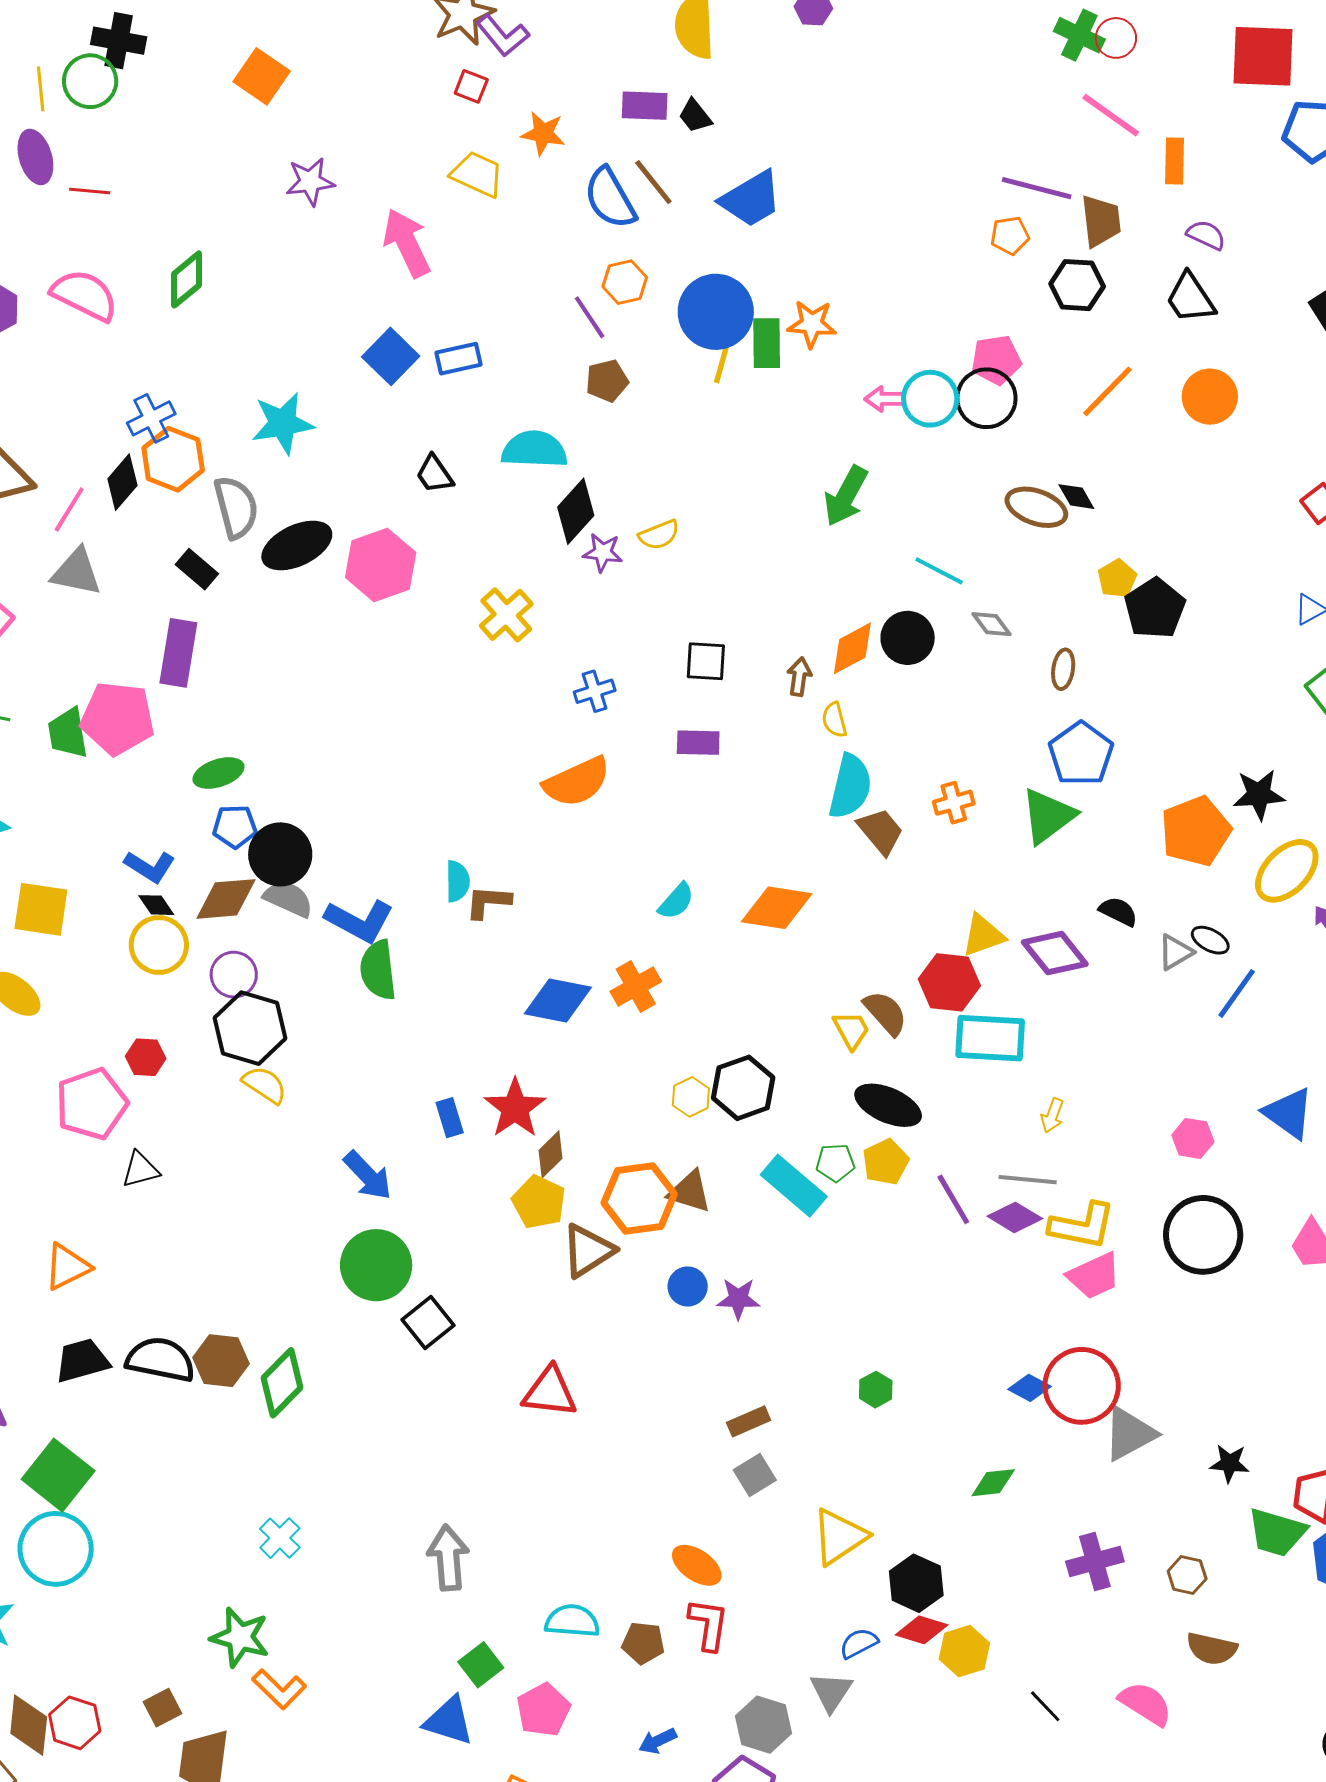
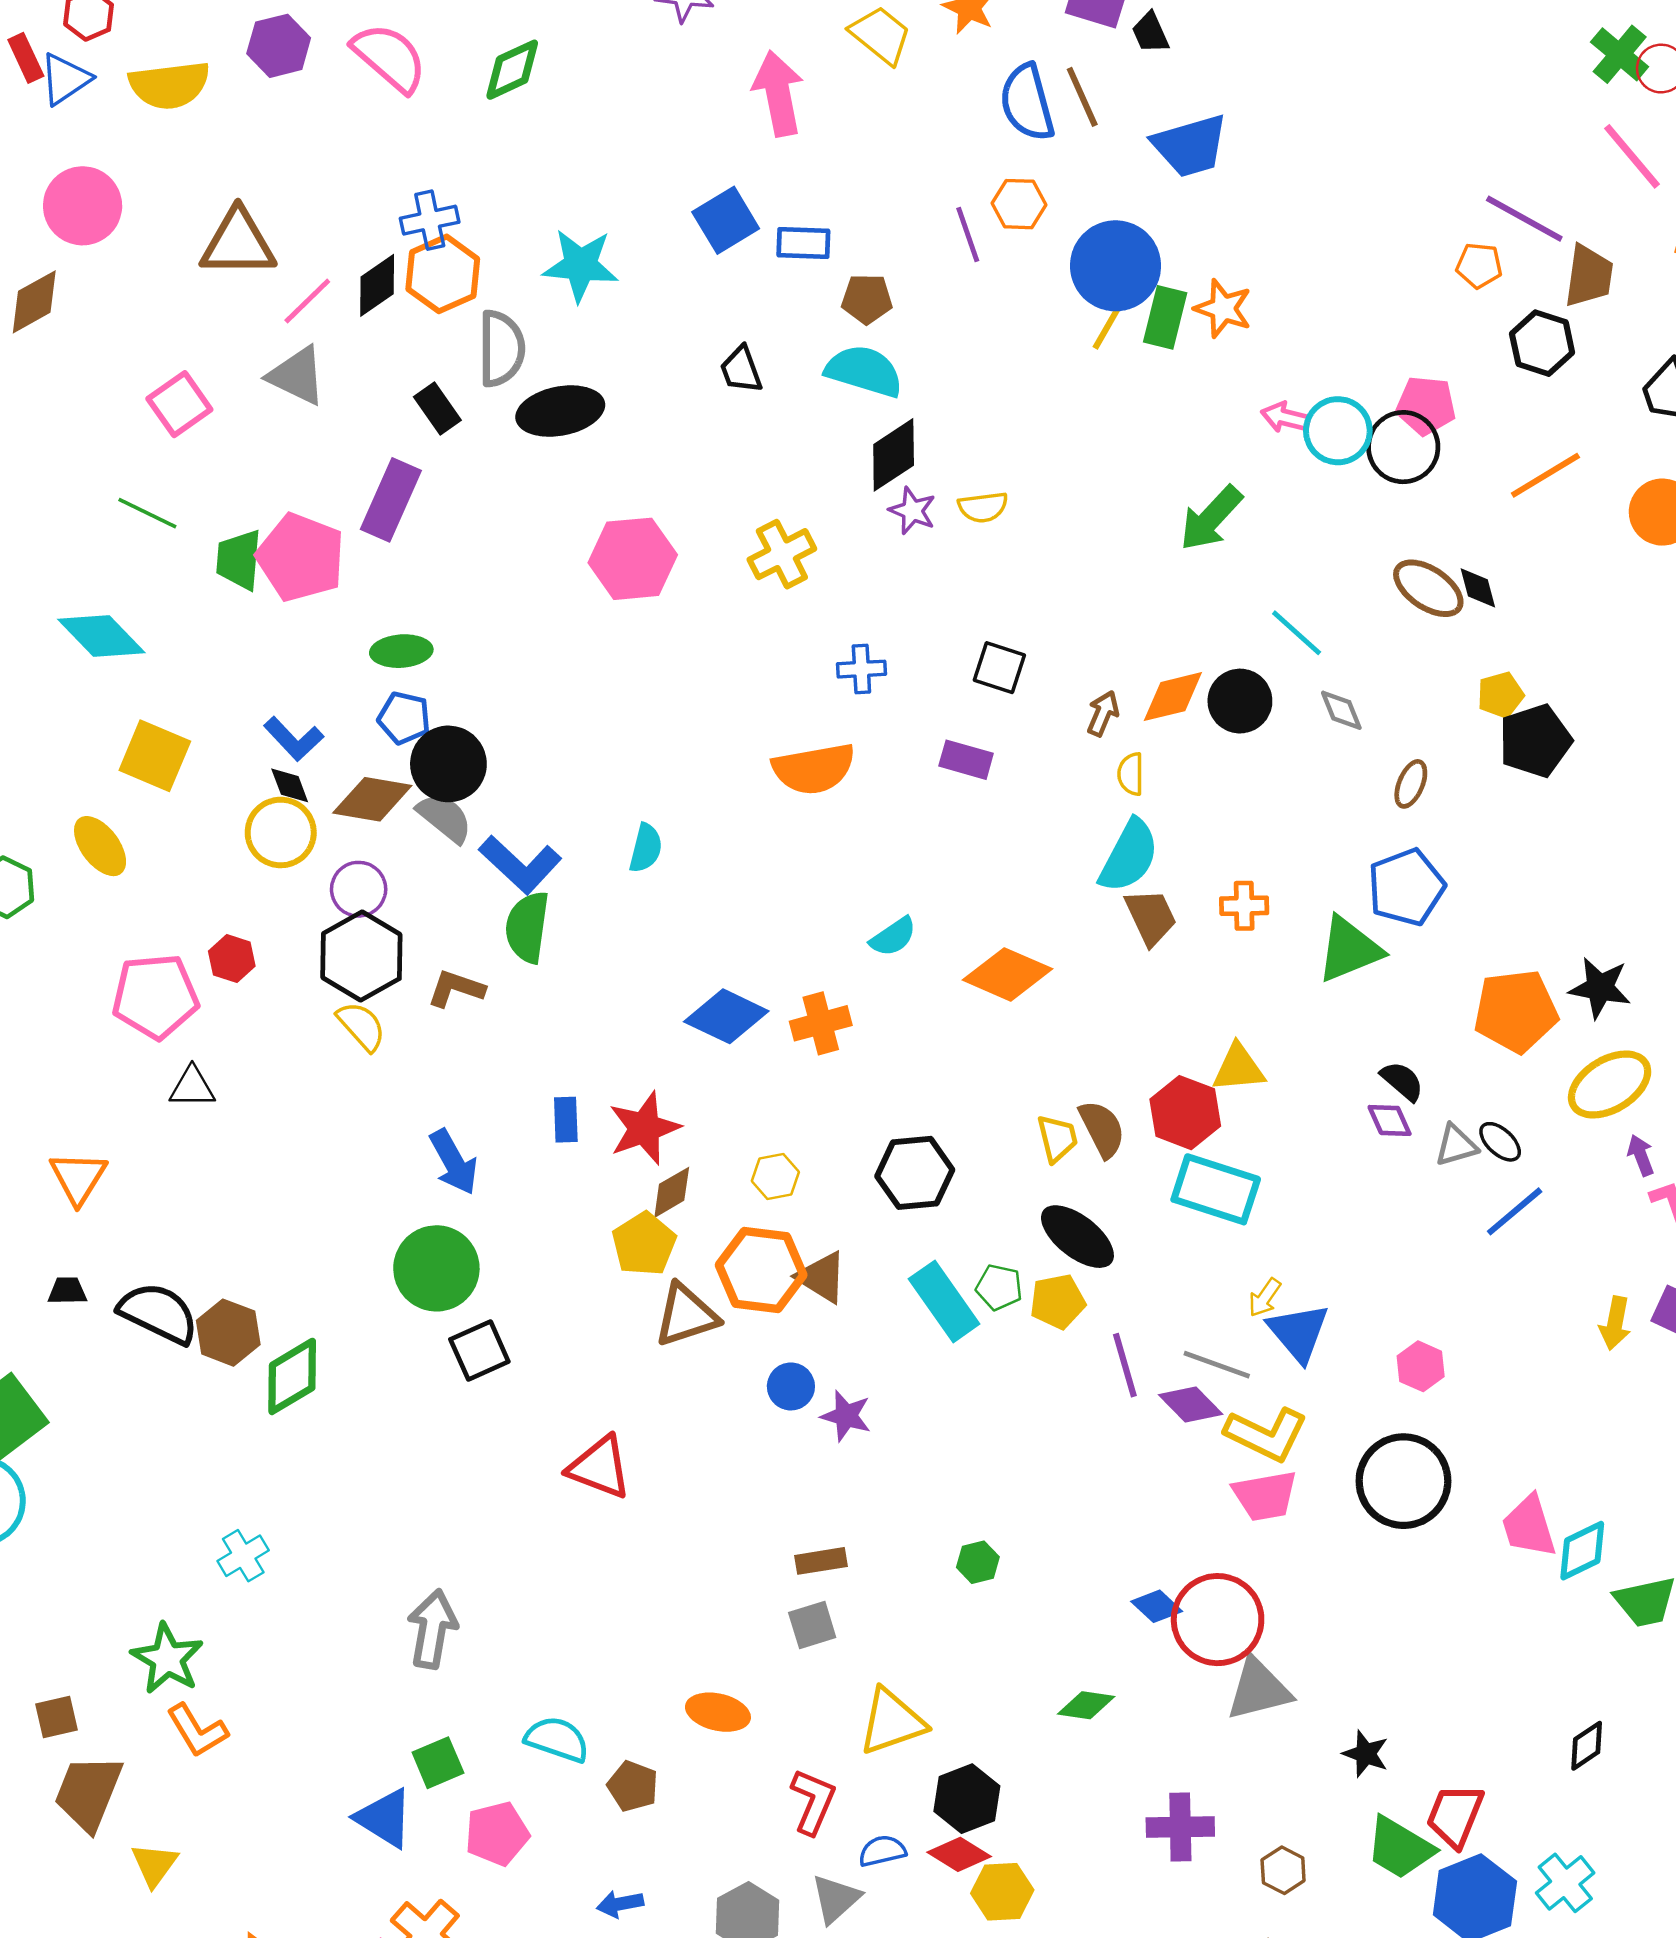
brown pentagon: (607, 381) -> (867, 299), moved
pink hexagon: (381, 565) -> (633, 559), moved
brown L-shape: (488, 902) -> (456, 988), moved
purple diamond: (1055, 953) -> (1390, 1120), moved, size x0.6
yellow hexagon: (691, 1097) -> (775, 1177), moved
blue triangle: (1289, 1113) -> (1298, 1332), moved
orange triangle: (67, 1267) -> (78, 1178), turned -46
black trapezoid: (82, 1361) -> (67, 1291), size x0.6
orange ellipse: (697, 1565) -> (718, 1712), turned -36
red L-shape: (709, 1624) -> (813, 1801), moved

